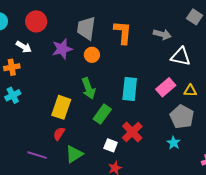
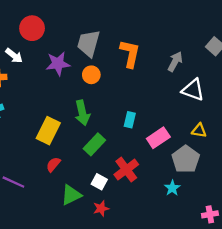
gray arrow: (162, 34) -> (175, 62), turned -84
pink rectangle: (166, 87) -> (158, 138), moved
cyan rectangle: (130, 89) -> (130, 120), size x0.6
red semicircle: (59, 134) -> (53, 164), moved
green triangle: (74, 154) -> (71, 195), moved

